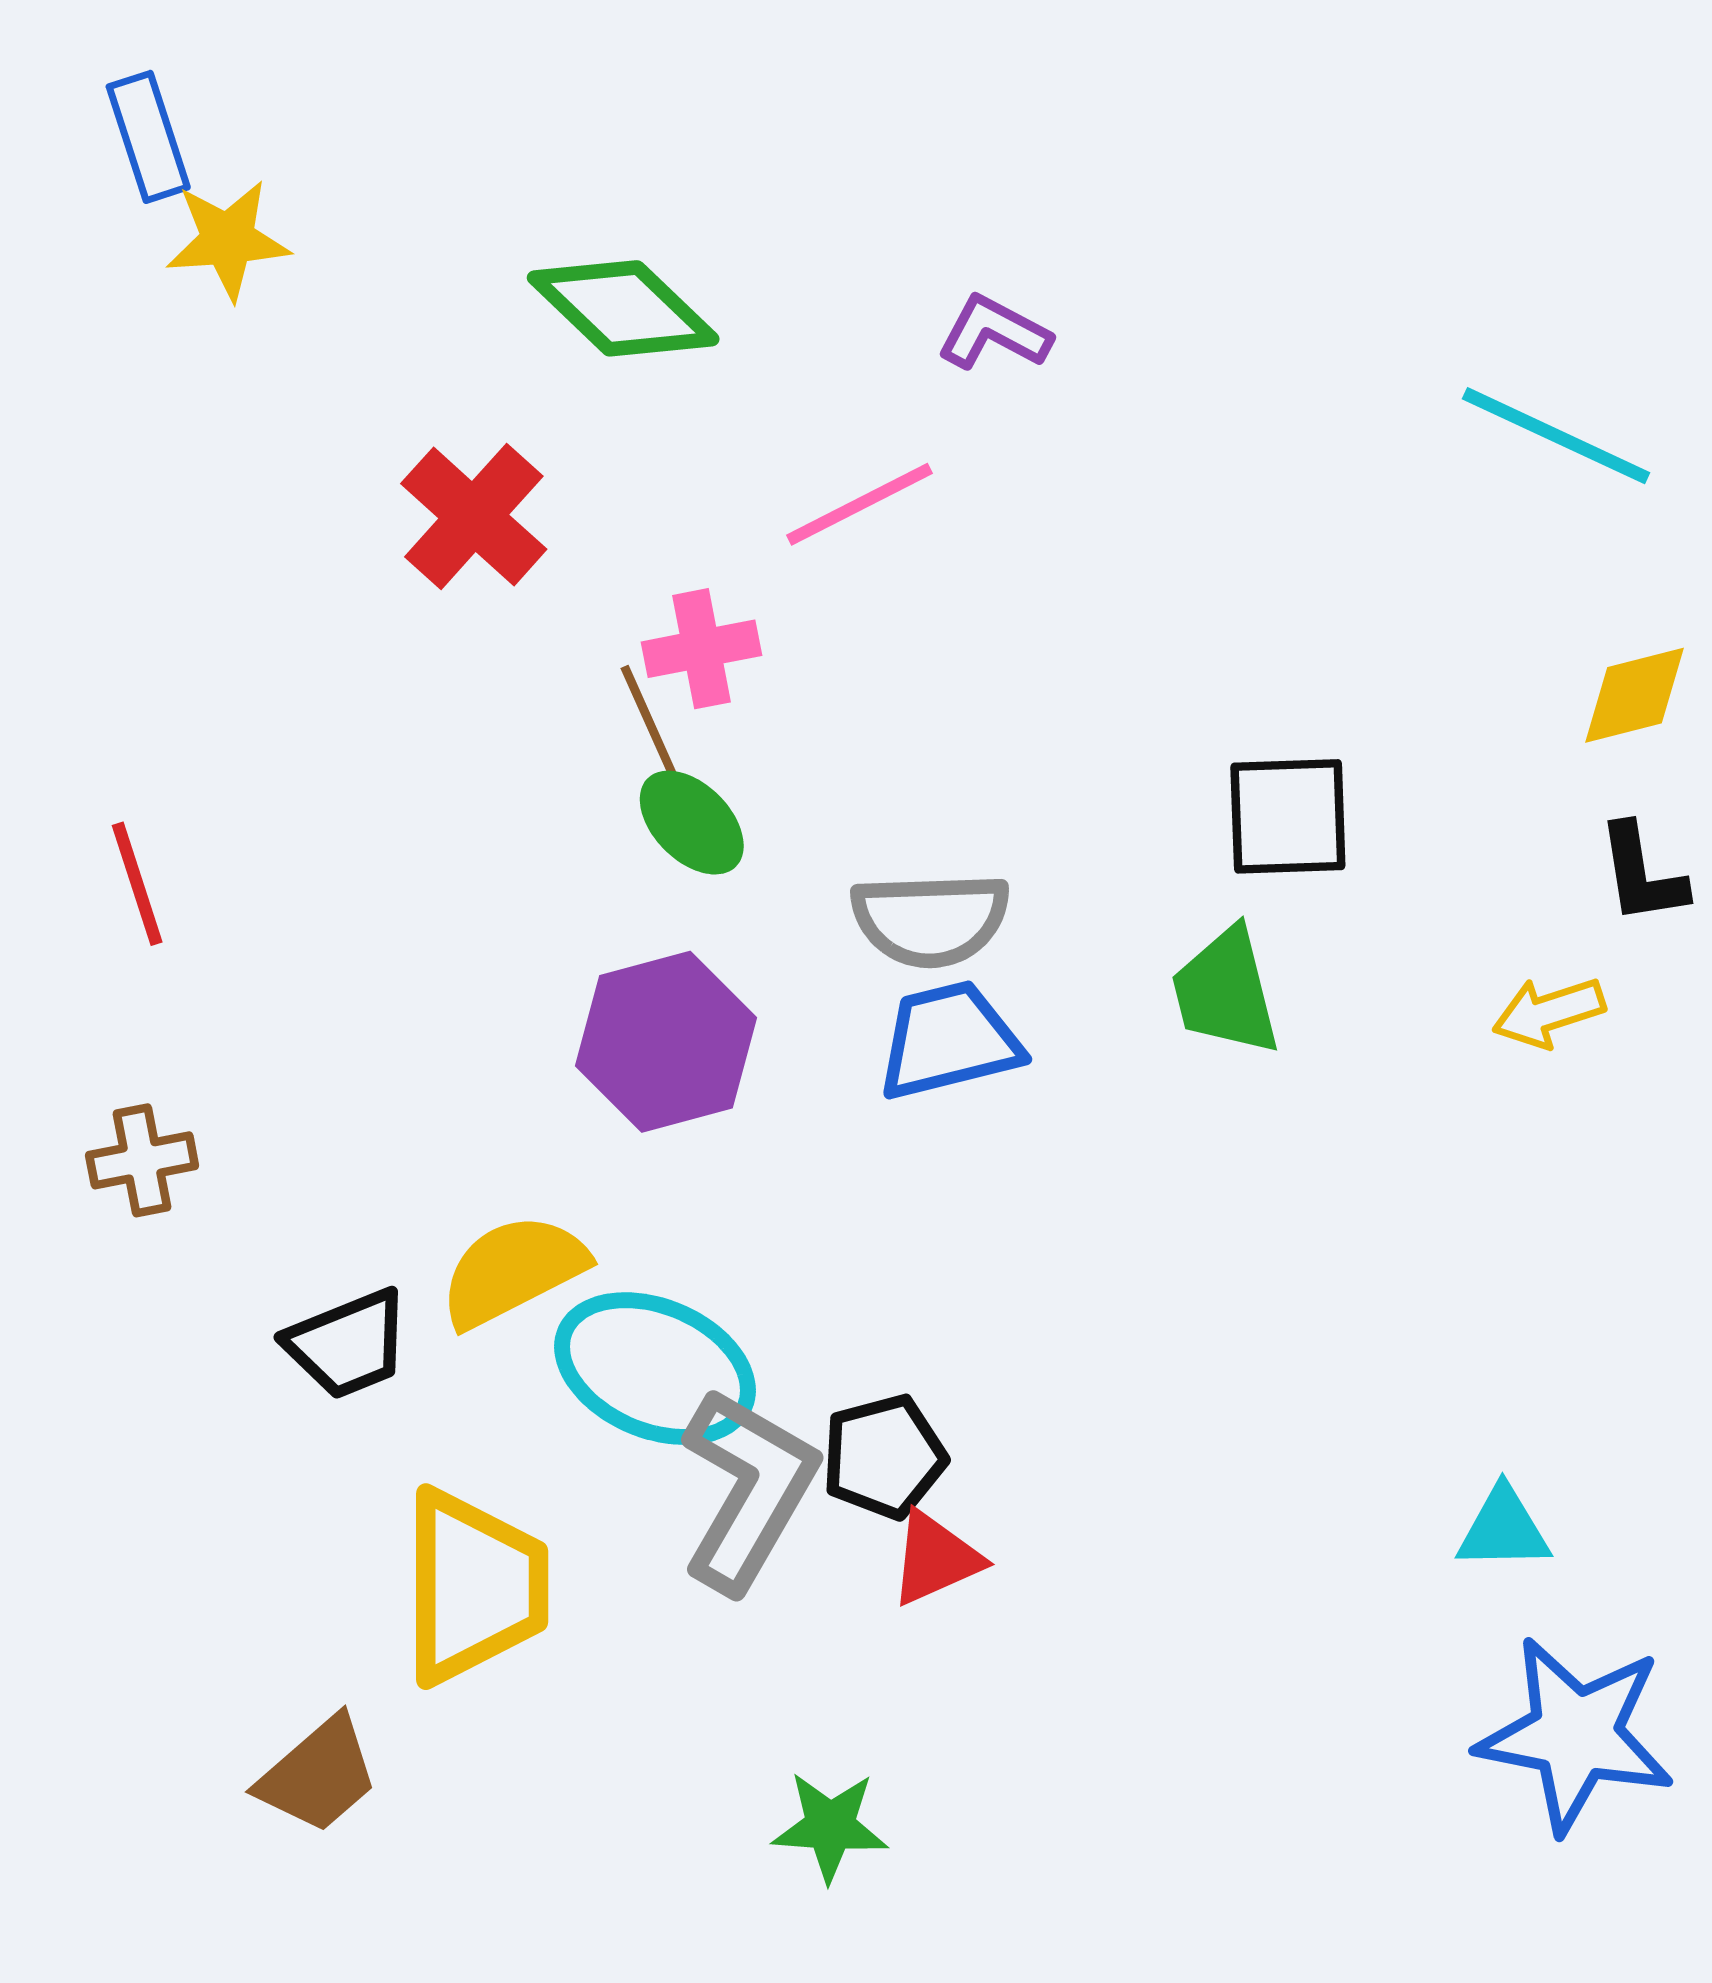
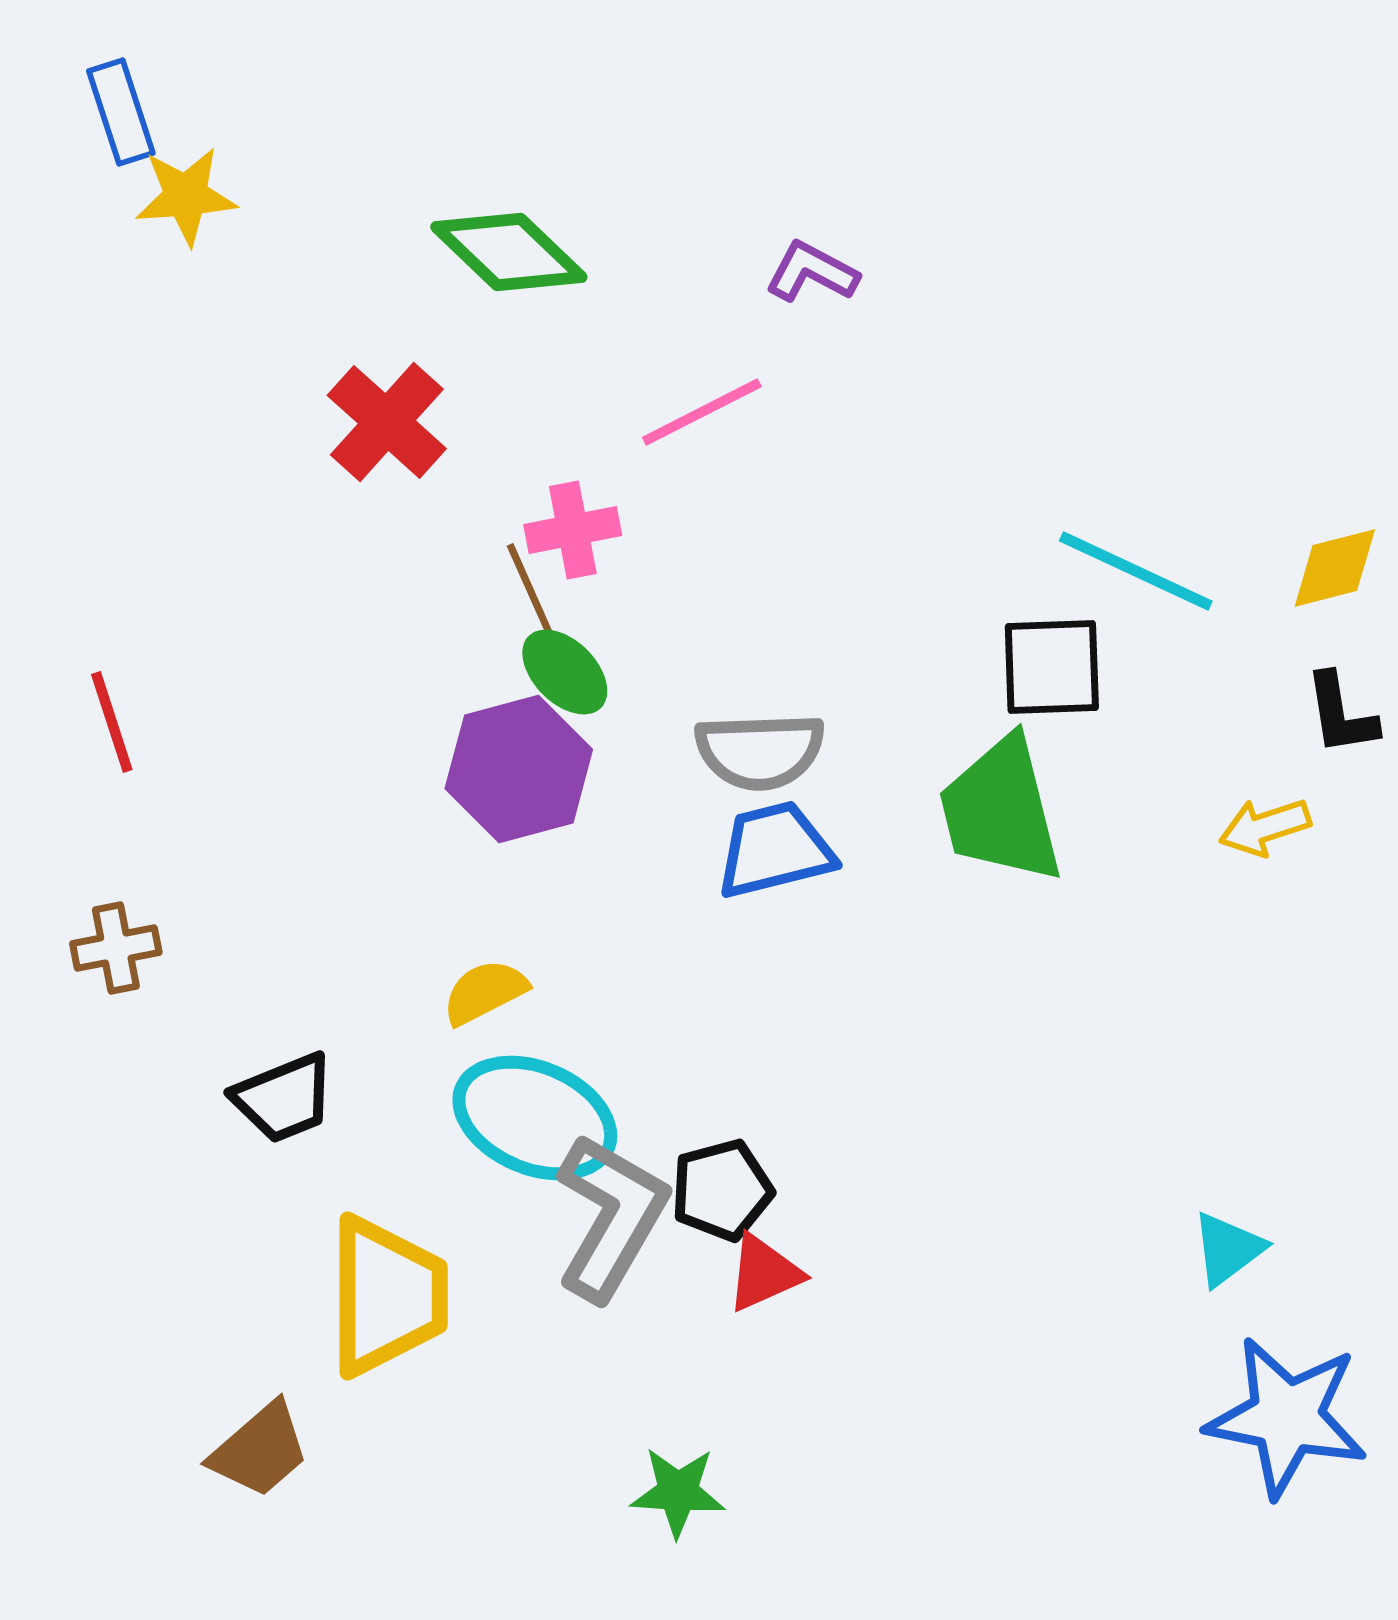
cyan line: (1556, 436) -> (1136, 571), moved
green trapezoid: (1226, 992) -> (1001, 810), size x1.4
purple hexagon: (666, 1042) -> (519, 769), moved
yellow semicircle: (513, 1271) -> (485, 992), moved, size x0.7
cyan triangle: (1503, 1529) -> (1228, 1249), turned -36

